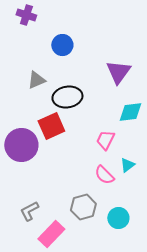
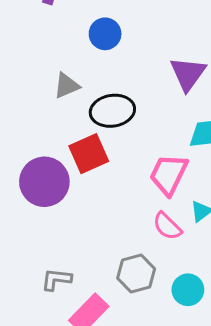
pink trapezoid: (105, 140) -> (169, 174), size x1.4
gray L-shape: (29, 211) -> (56, 279), turned 35

